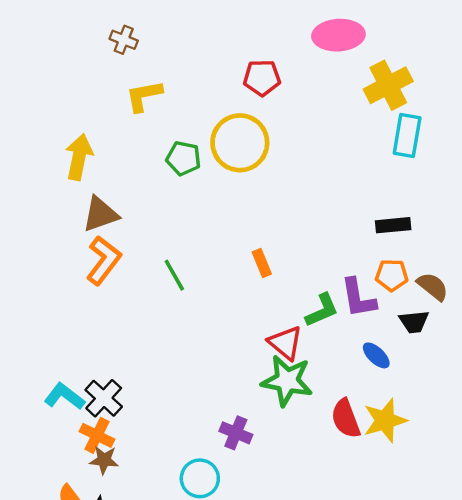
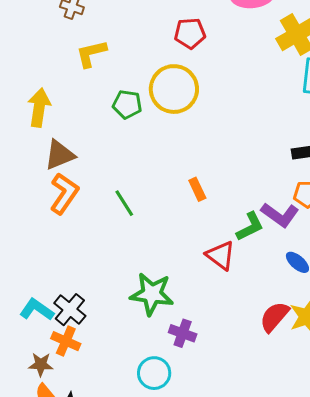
purple L-shape: (358, 298) -> (280, 215), turned -42
green star: (287, 381) -> (152, 294), moved
red semicircle: (346, 419) -> (274, 317), turned 64
brown star: (104, 460) -> (41, 364), moved

